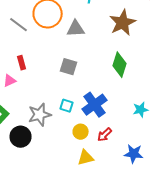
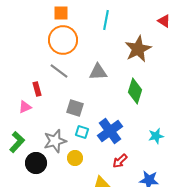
gray line: (19, 25) -> (59, 71), moved
gray triangle: (76, 29) -> (98, 72), moved
gray square: (69, 67) -> (75, 108), moved
yellow circle: (81, 132) -> (75, 158), moved

